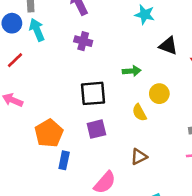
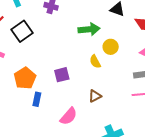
green arrow: (132, 71) -> (89, 29), size x1.5
black square: (93, 93) -> (22, 31), moved, turned -30

